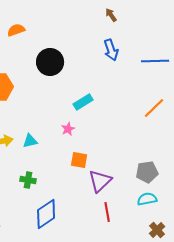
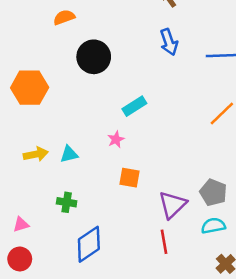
orange semicircle: (16, 30) -> (64, 17), moved
gray pentagon: (147, 172) -> (213, 192), turned 30
purple triangle: (100, 181) -> (173, 205), moved

